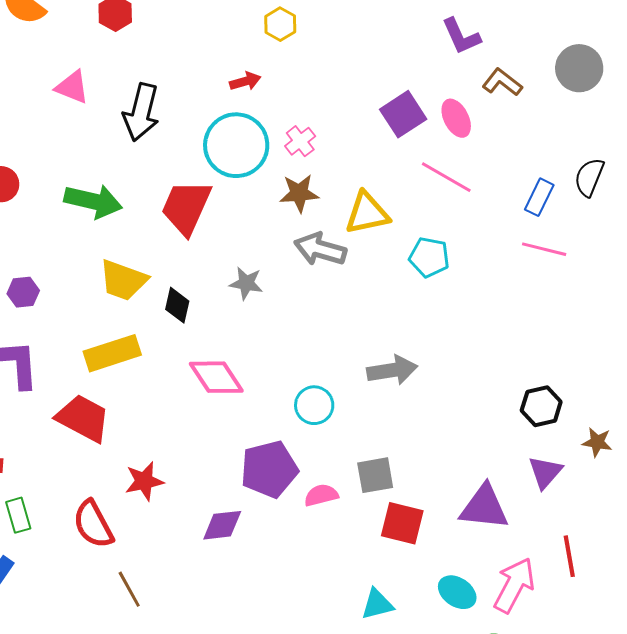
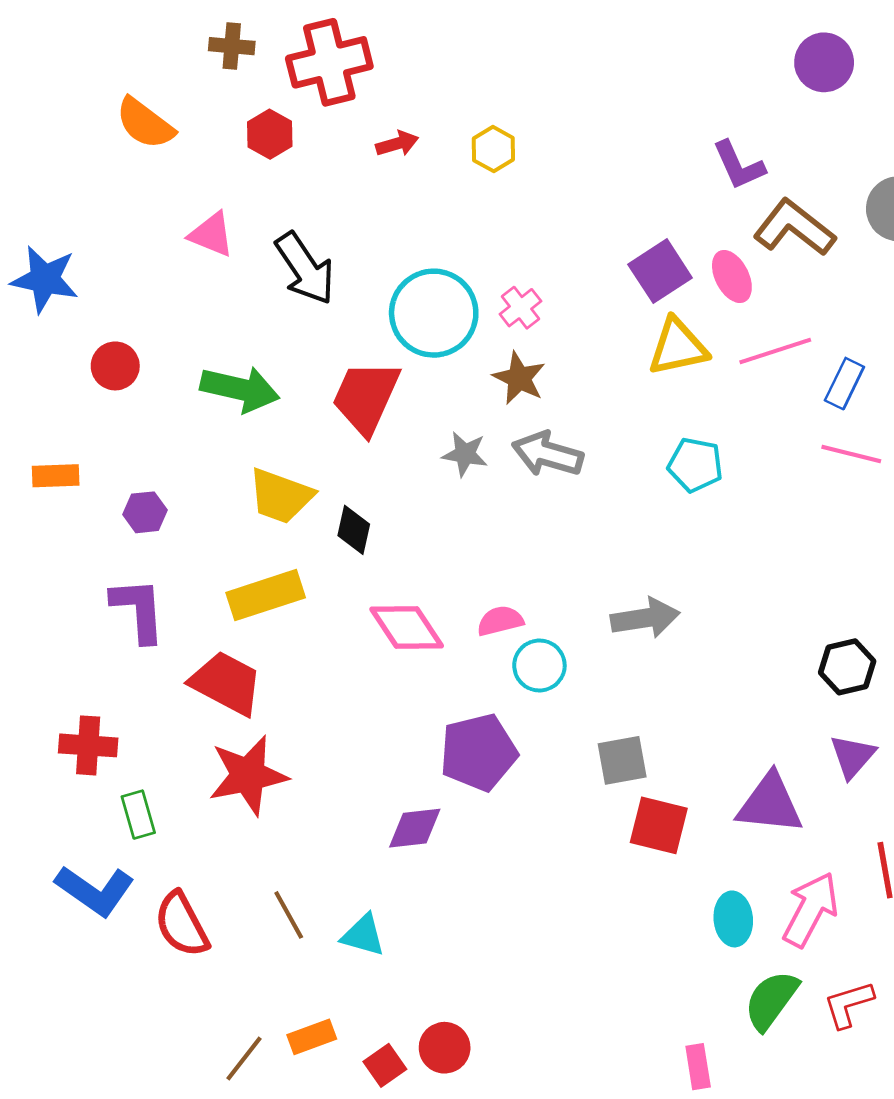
red arrow: (245, 81) -> (397, 144), moved
brown L-shape: (502, 82) -> (794, 228), size x1.5
black arrow: (141, 112) -> (305, 268), turned -48
pink line: (446, 177) -> (775, 351), moved, turned -48
brown star: (299, 193) -> (519, 378), turned 30
yellow triangle: (367, 213) -> (678, 347), moved
gray star: (246, 283) -> (465, 454), moved
red star: (144, 481) -> (248, 775), moved, size x1.5
pink semicircle: (321, 495) -> (500, 621), moved
red semicircle: (93, 524) -> (182, 924), moved
cyan ellipse: (457, 592) -> (733, 919), turned 51
cyan triangle: (377, 604) -> (363, 935), moved, turned 30

